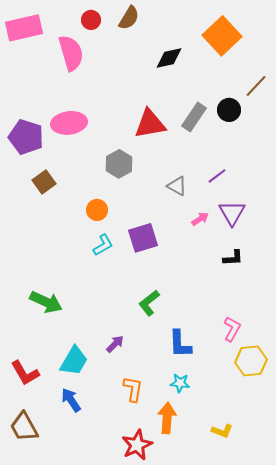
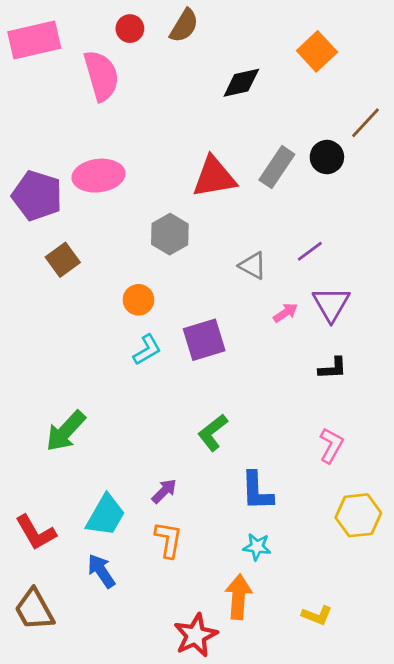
orange square: (222, 36) -> (317, 51), size x0.7
green arrow: (46, 302) -> (66, 431), turned 108
pink L-shape: (232, 329) -> (331, 445), moved
orange L-shape: (133, 389) -> (168, 540), moved

